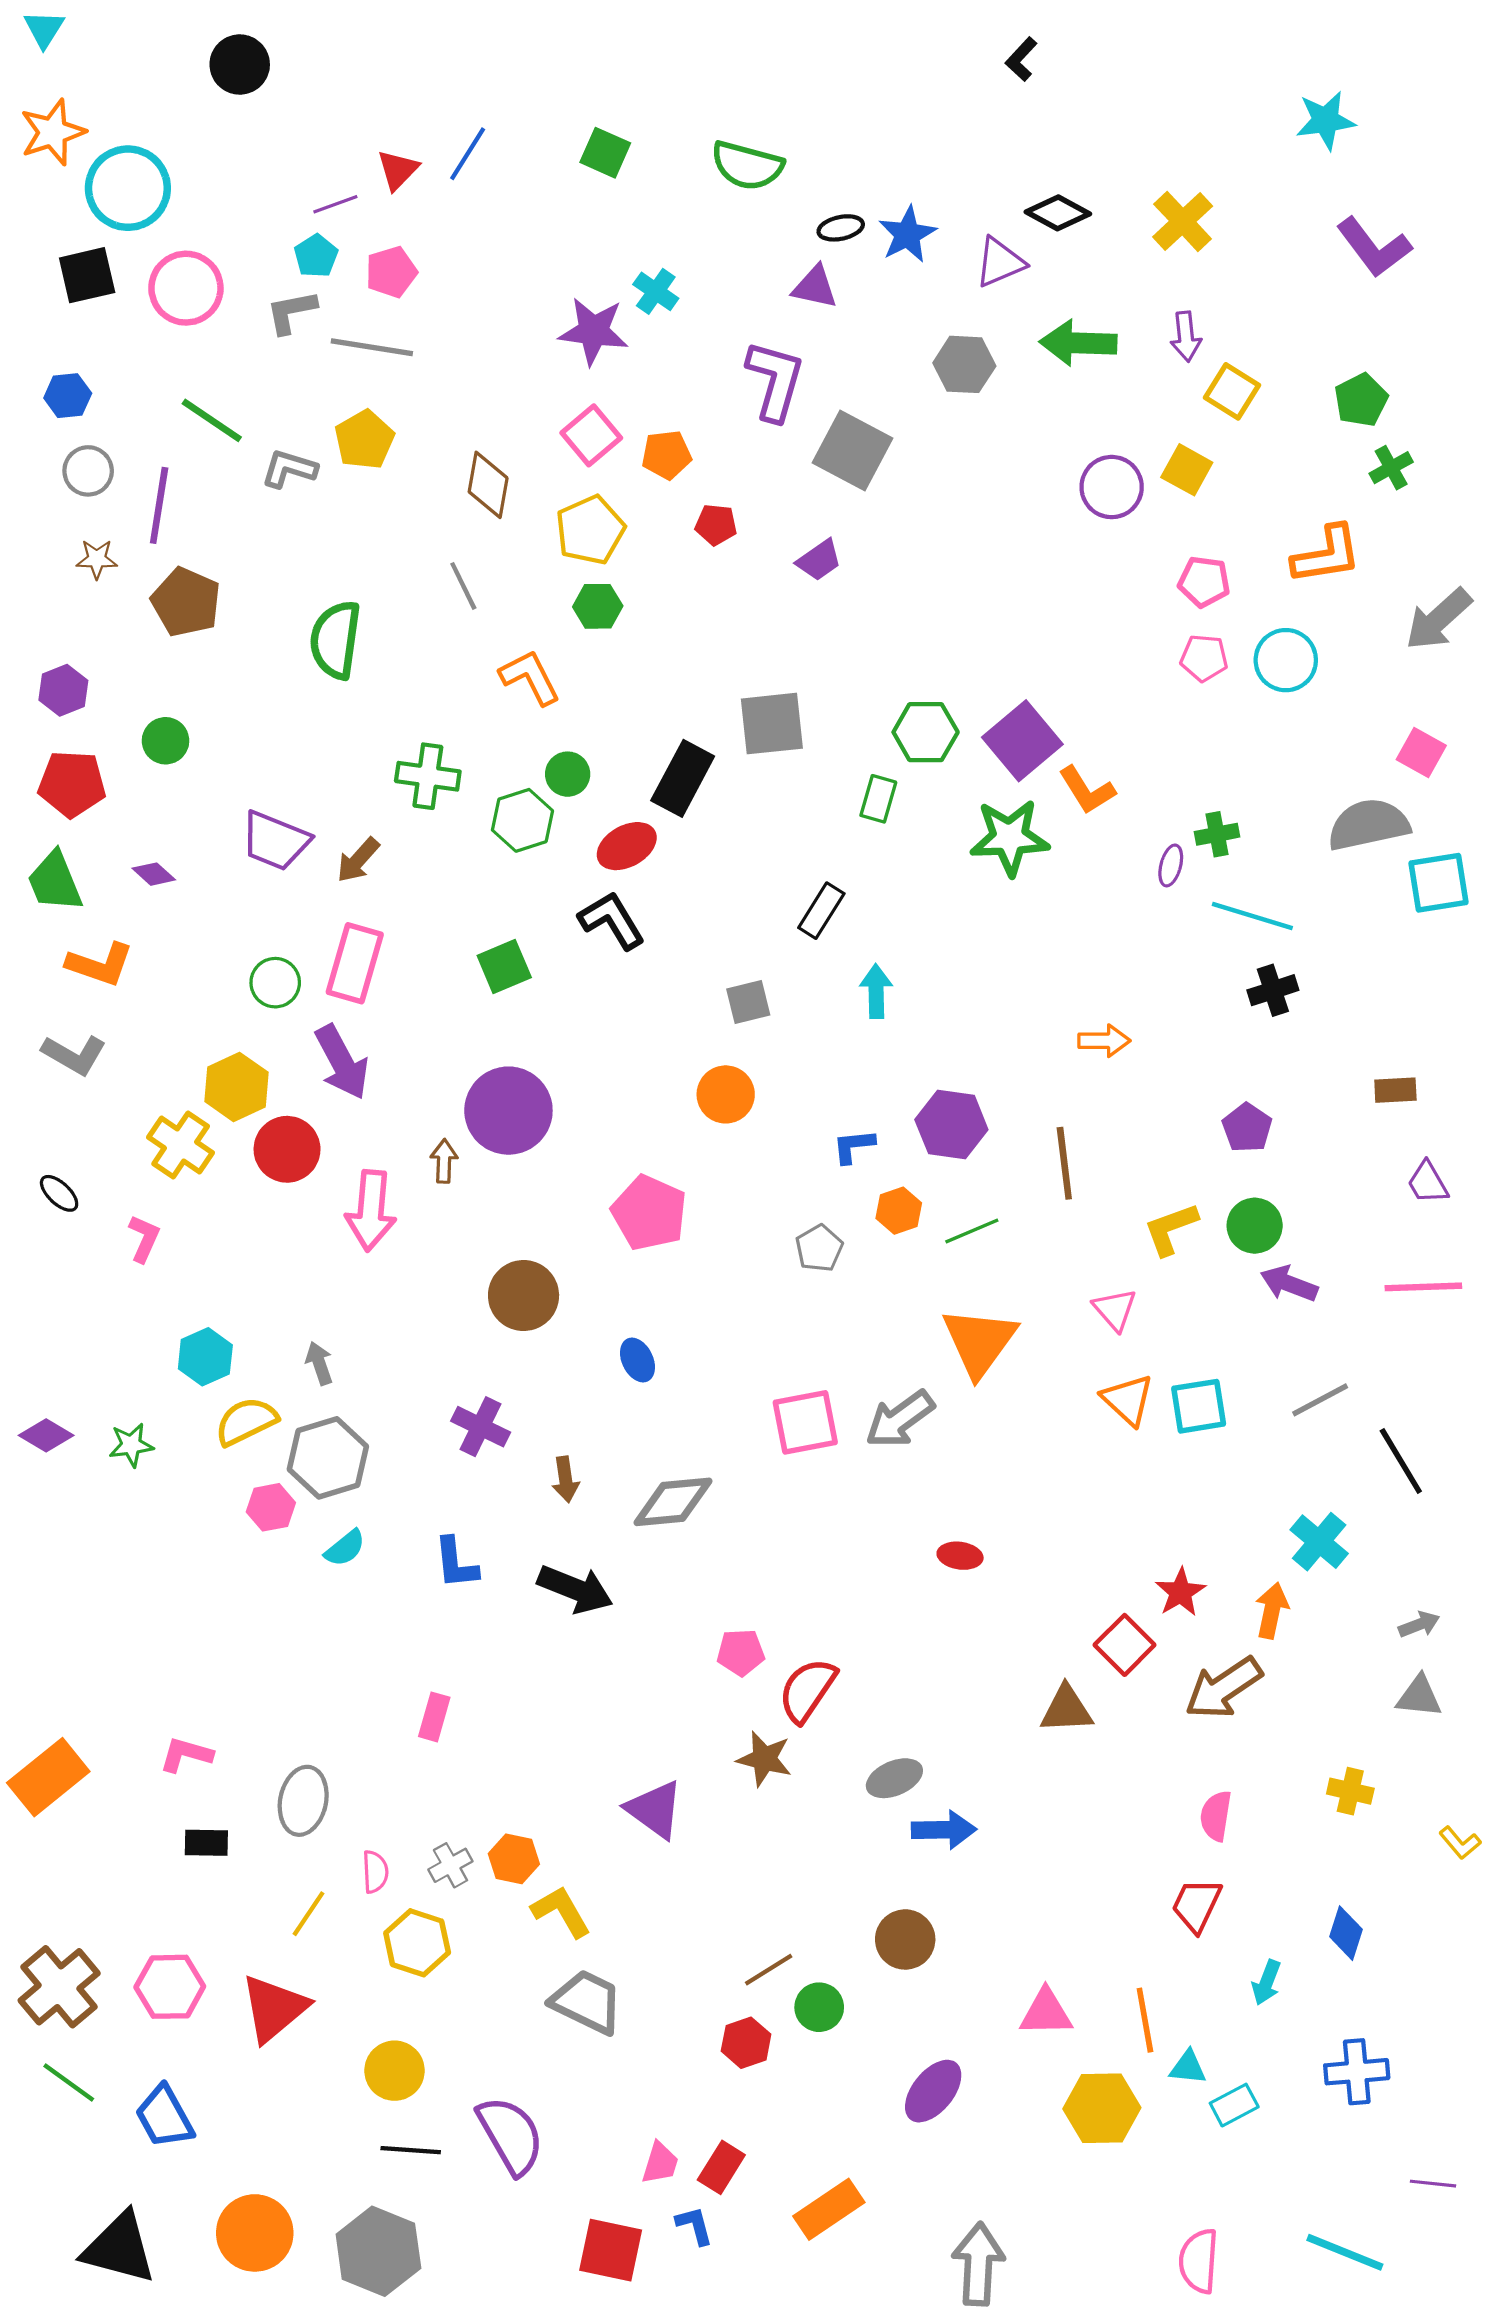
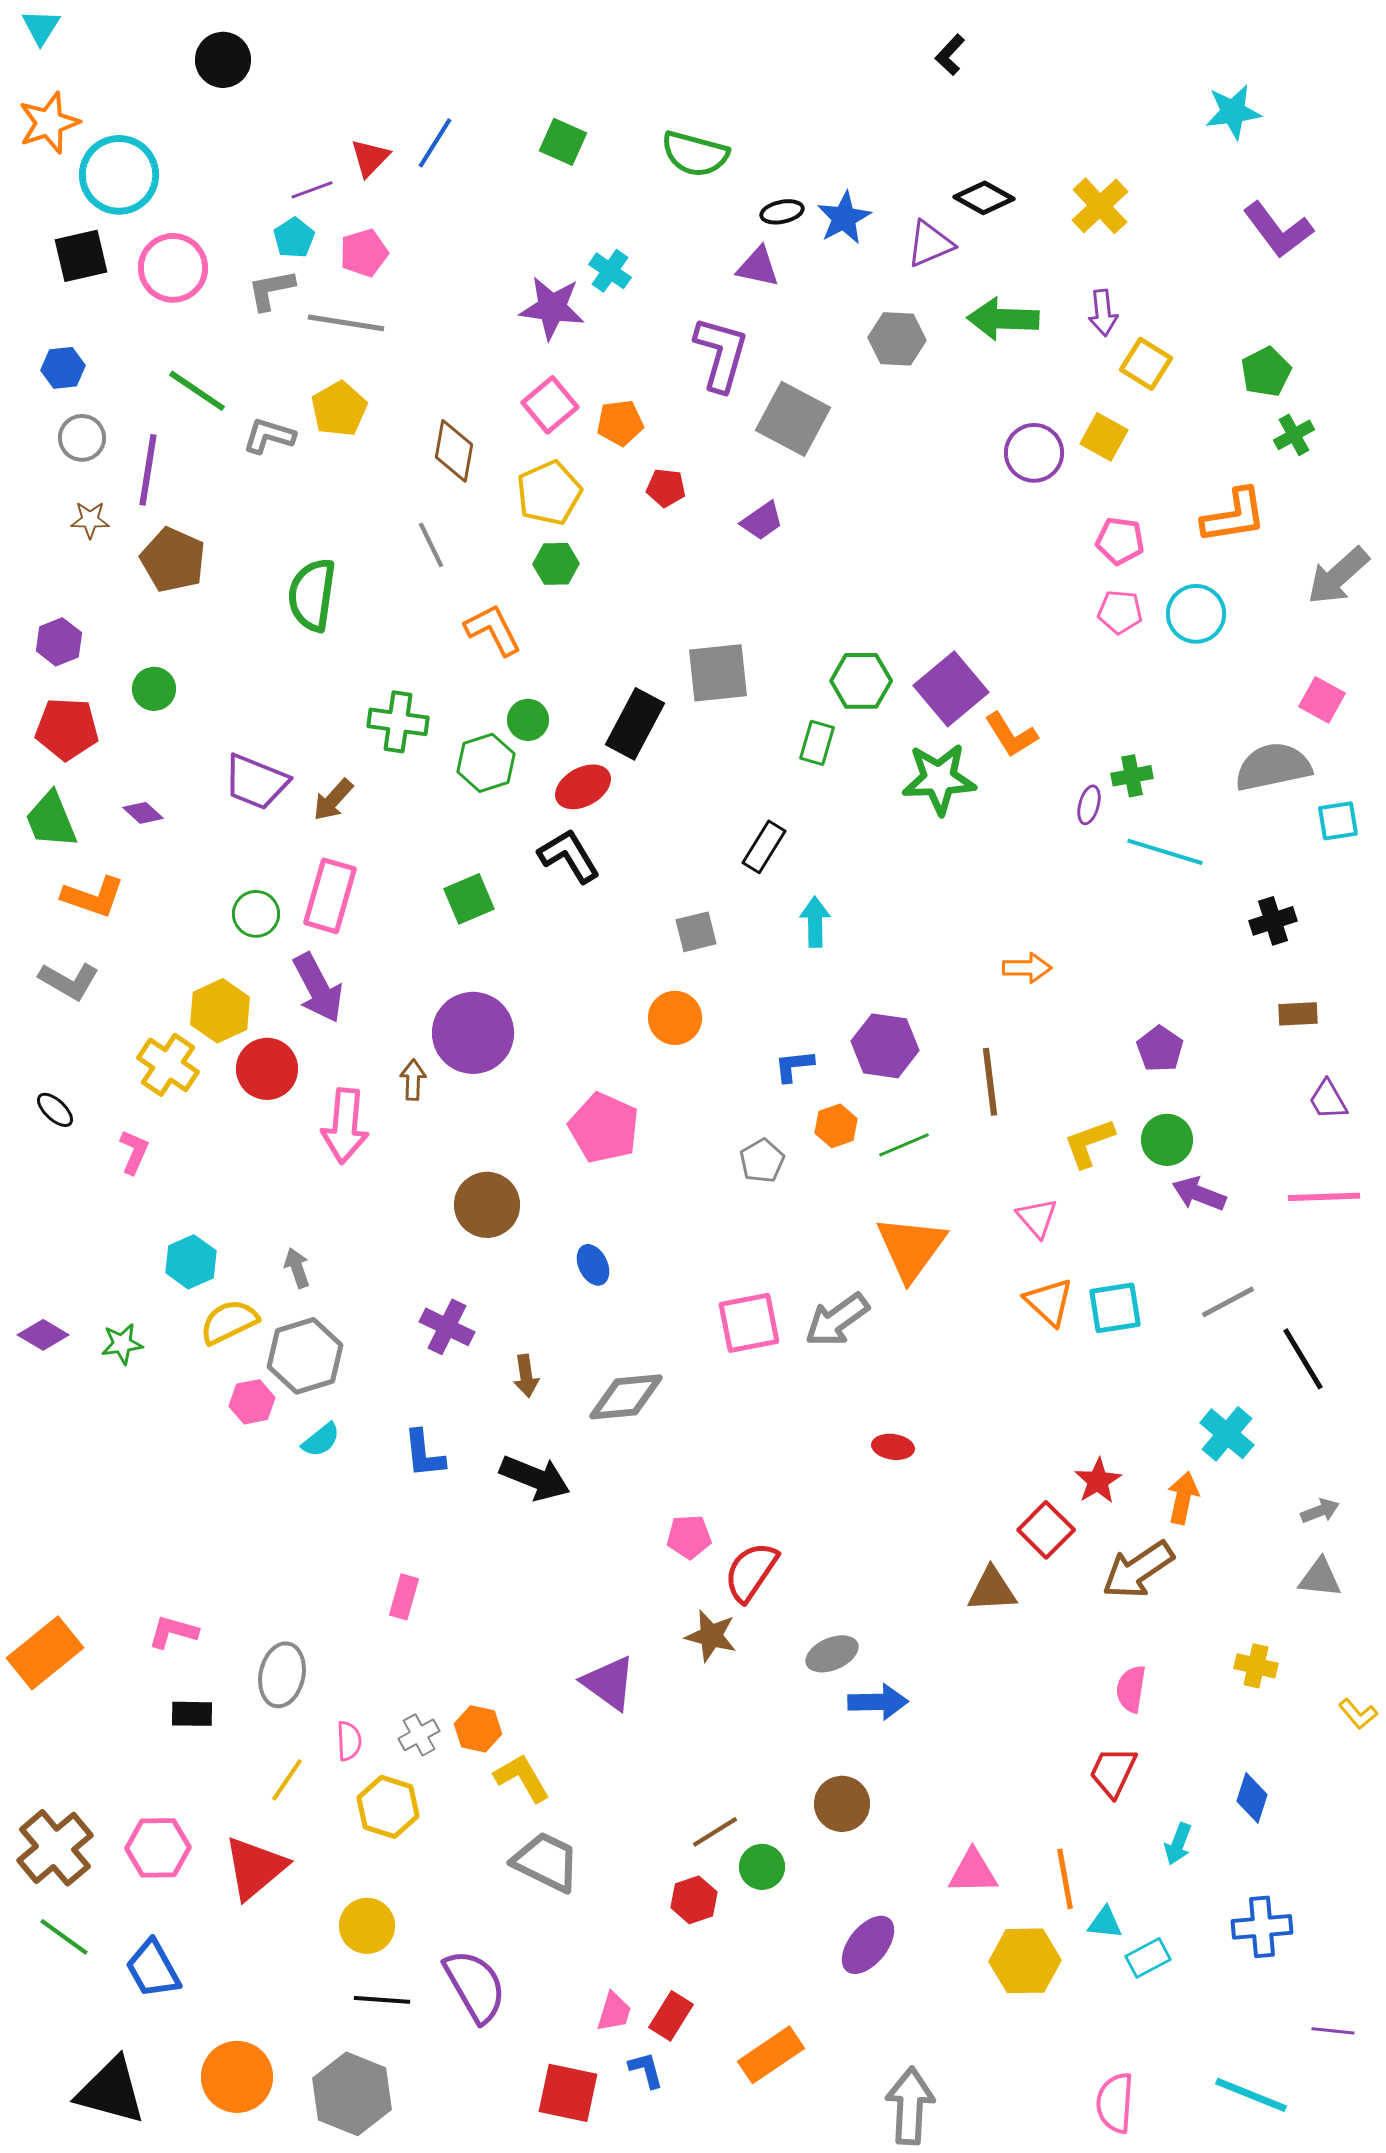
cyan square: (1438, 883) -> (1338, 821), size x0.7
black cross: (1273, 990) -> (1273, 921), moved

